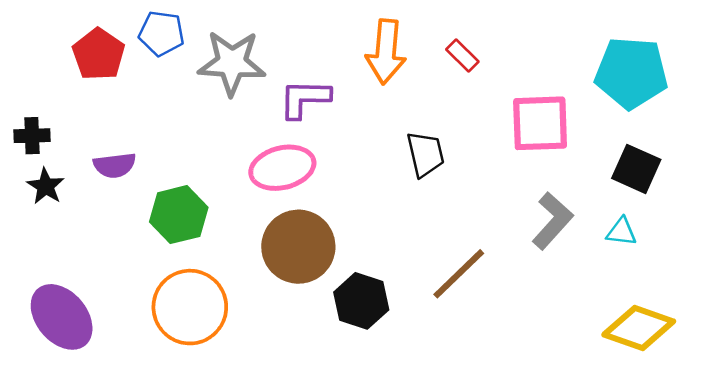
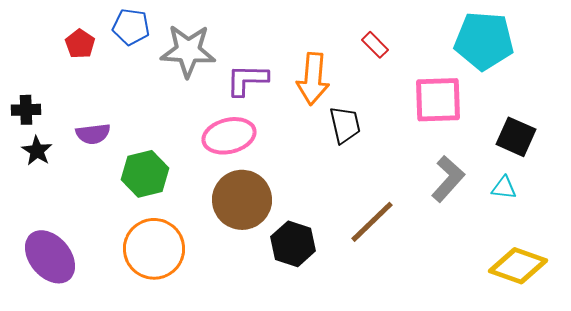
orange arrow: (386, 52) -> (313, 79), moved
red pentagon: (99, 54) -> (80, 44), size x0.7
cyan pentagon: (631, 73) -> (484, 41), moved

